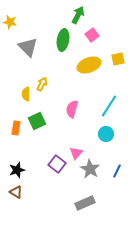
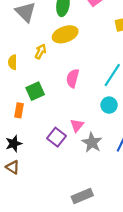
yellow ellipse: (89, 65) -> (65, 34), moved
yellow semicircle: (26, 94) -> (13, 62), moved
orange rectangle: (16, 128) -> (19, 110), moved
gray rectangle: (85, 203) -> (82, 196), moved

